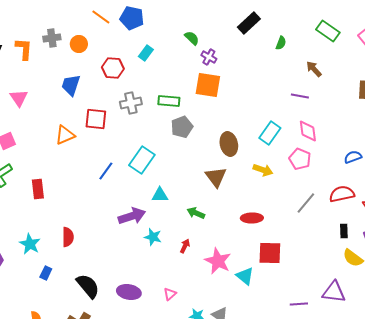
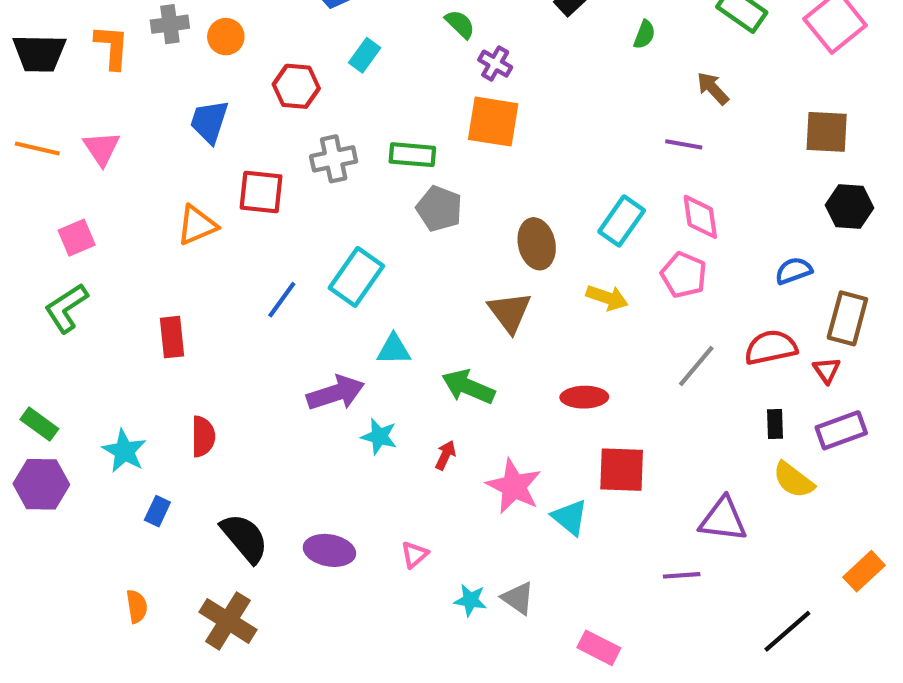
gray pentagon: (182, 127) -> (439, 209), turned -30
red rectangle: (38, 189) -> (172, 337), moved
green arrow: (196, 213) -> (468, 387), size x1.4
purple triangle: (334, 292) -> (723, 519), moved

